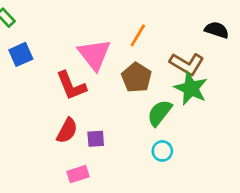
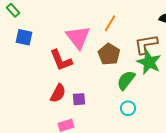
blue square: (21, 54) -> (24, 37), turned 36
brown L-shape: (187, 64) -> (146, 44), turned 140

